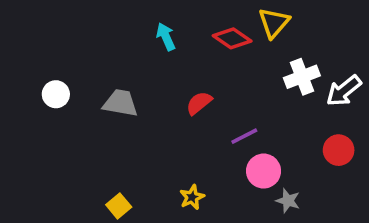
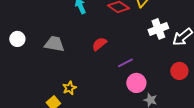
yellow star: (192, 197) -> (69, 88), moved

